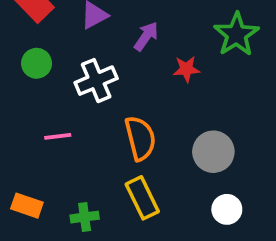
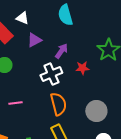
white cross: (96, 81) -> (51, 74), moved

